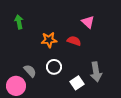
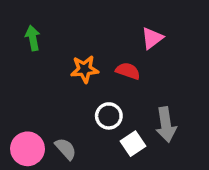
pink triangle: (88, 22) -> (152, 38), turned 40
white circle: (54, 67) -> (109, 116), moved
gray semicircle: (30, 71) -> (66, 149), moved

